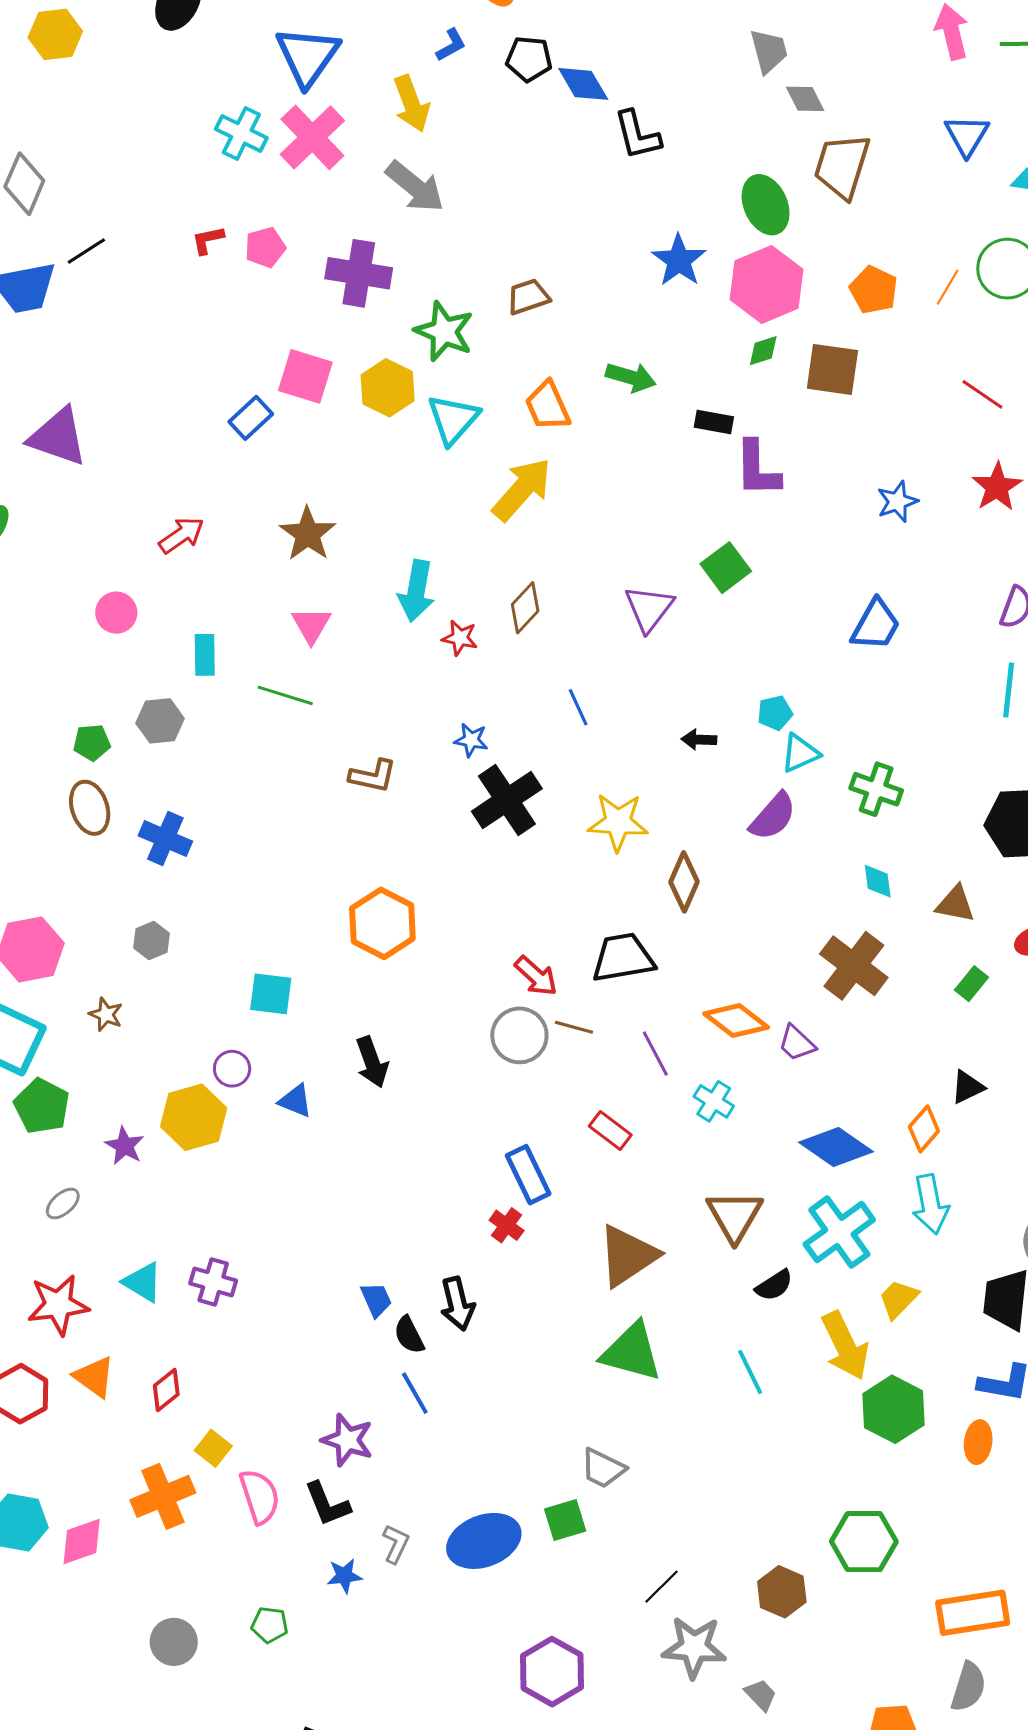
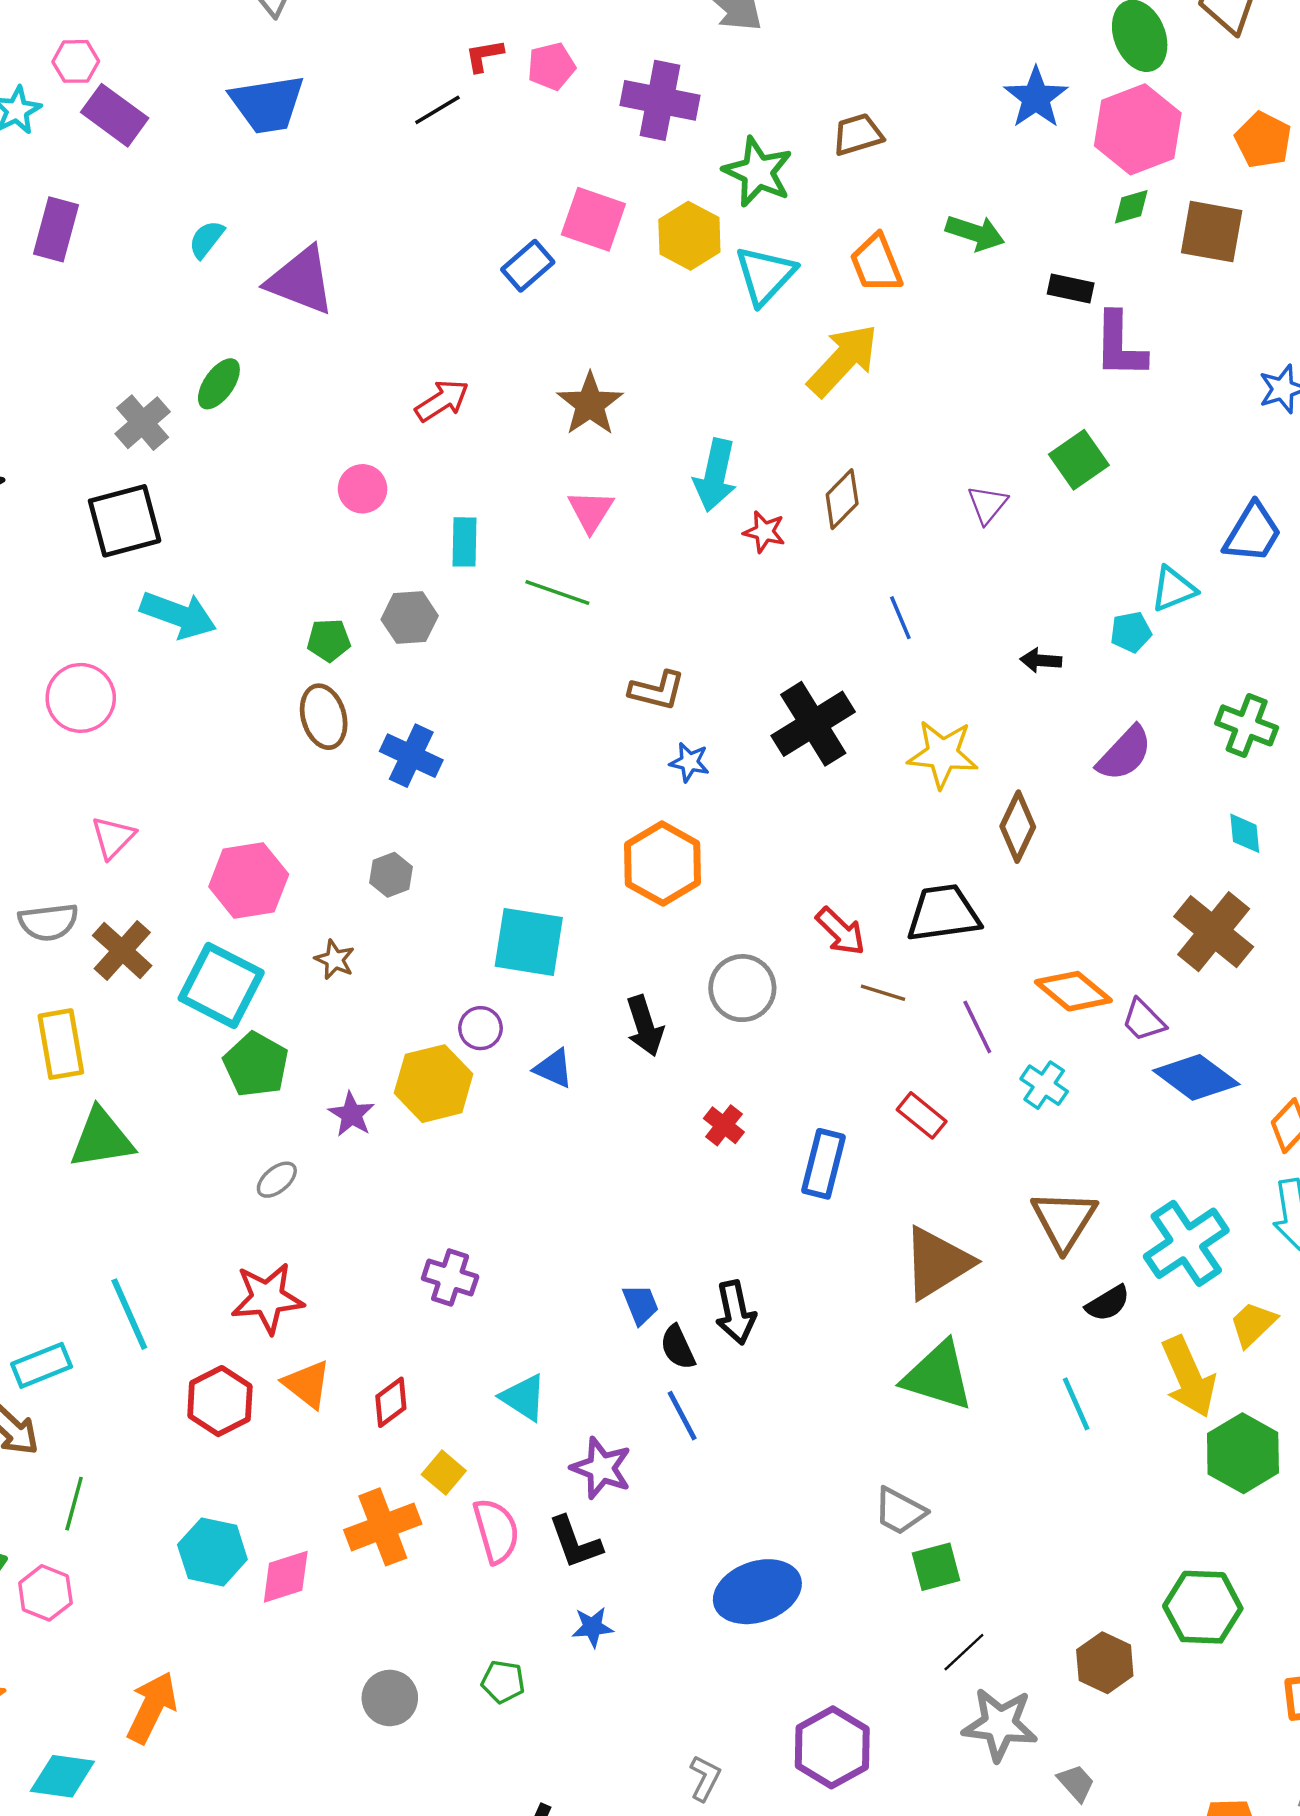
black line: (86, 251) -> (437, 110), moved
purple triangle: (649, 608) -> (987, 505), size x0.7
blue star: (471, 740) -> (689, 762), moved
cyan triangle: (800, 753) -> (1173, 589), moved
cyan square: (271, 994) -> (529, 942), size x1.4
gray circle: (519, 1035) -> (742, 988), moved
blue diamond: (836, 1147) -> (1196, 1077), moved
blue rectangle: (528, 1175) -> (824, 1164), turned 38
red cross: (507, 1225) -> (724, 1125), moved
cyan triangle: (143, 1282) -> (524, 1397), moved
green square: (565, 1520) -> (936, 1567), moved
gray L-shape: (396, 1544) -> (705, 1778), moved

